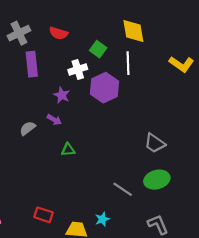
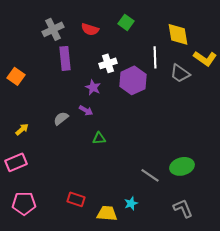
yellow diamond: (133, 31) -> (178, 34), moved
green square: (98, 49) -> (126, 22), moved
gray trapezoid: (155, 143) -> (180, 73), moved

